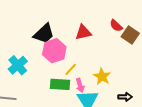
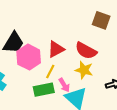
red semicircle: (116, 26) -> (86, 51), moved, size x1.5
red triangle: (83, 32) -> (56, 49), moved

